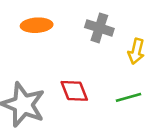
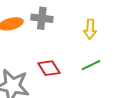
gray cross: (99, 28) -> (42, 18), moved

